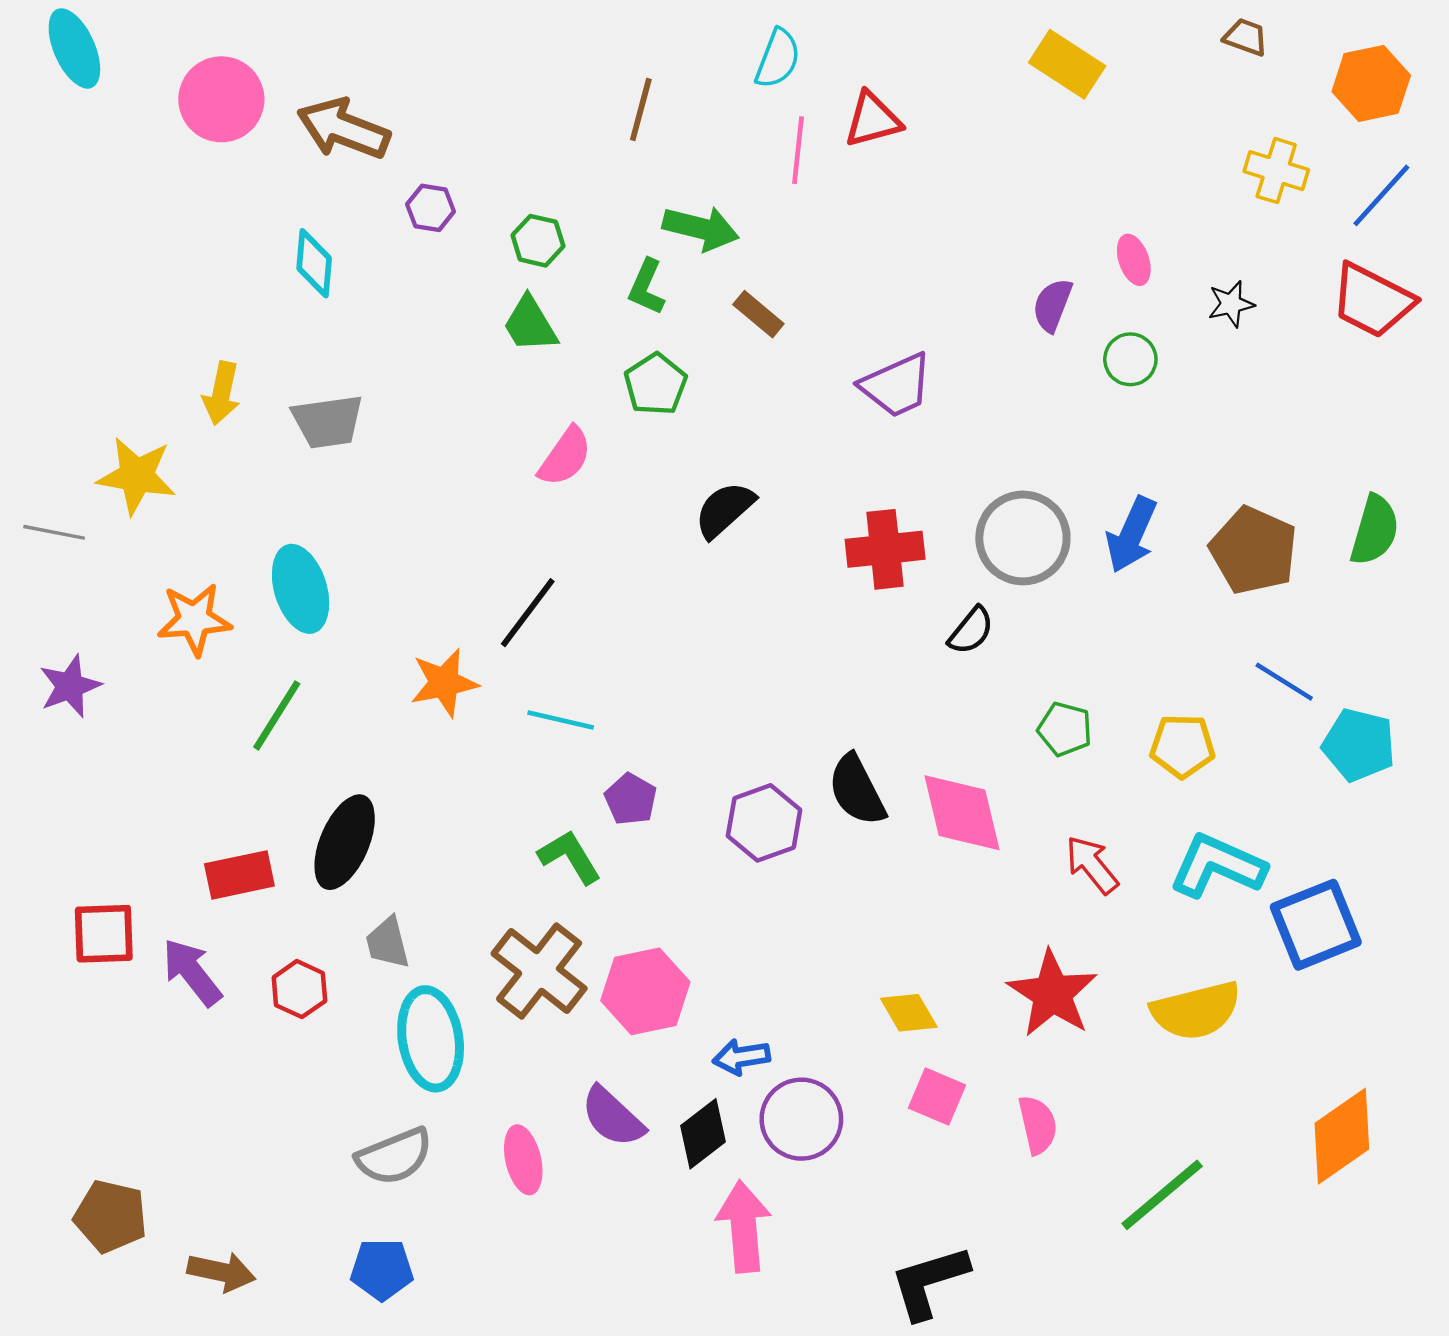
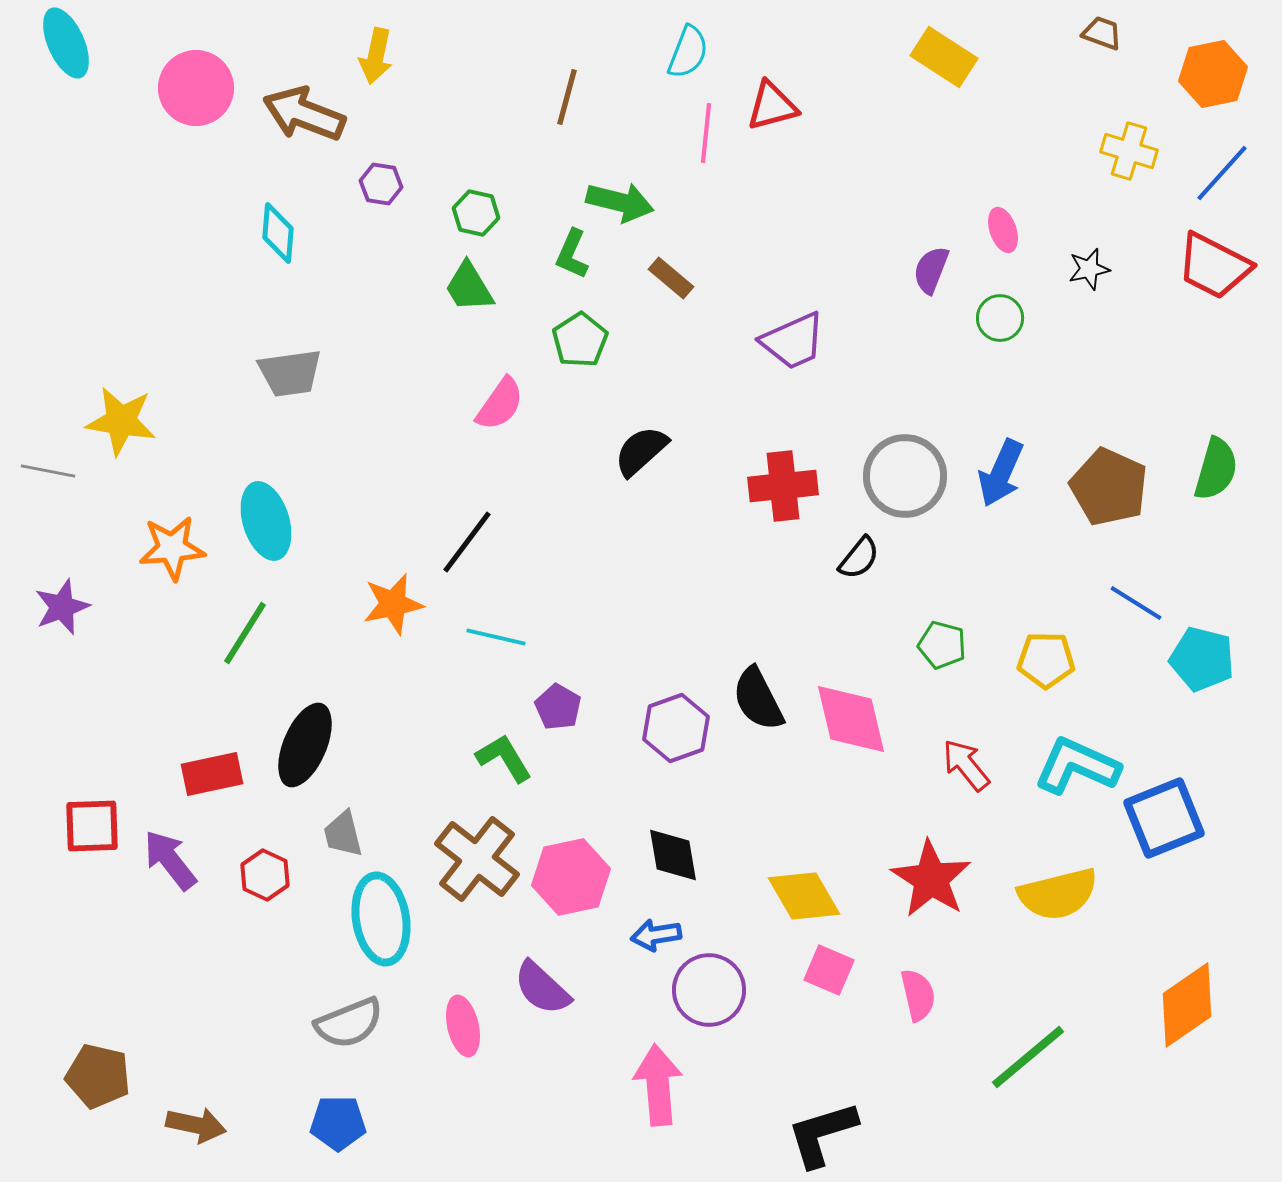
yellow arrow: (221, 393) -> (376, 56), moved
yellow diamond: (909, 1013) -> (804, 896), size x1.4
black diamond: (703, 1134) -> (673, 855), moved, turned -62

